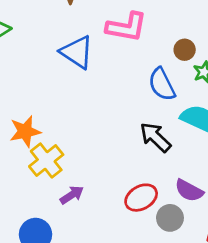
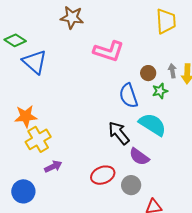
blue triangle: (77, 52) -> (35, 62), moved
purple semicircle: (189, 190) -> (139, 157), moved
gray circle: (170, 218) -> (131, 185), moved

